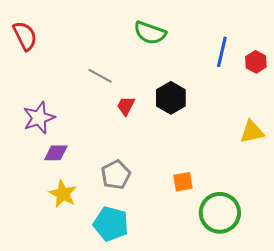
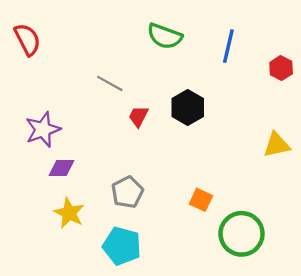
blue line: (222, 52) -> (228, 46), moved
orange square: (183, 182) -> (201, 200), turned 35

